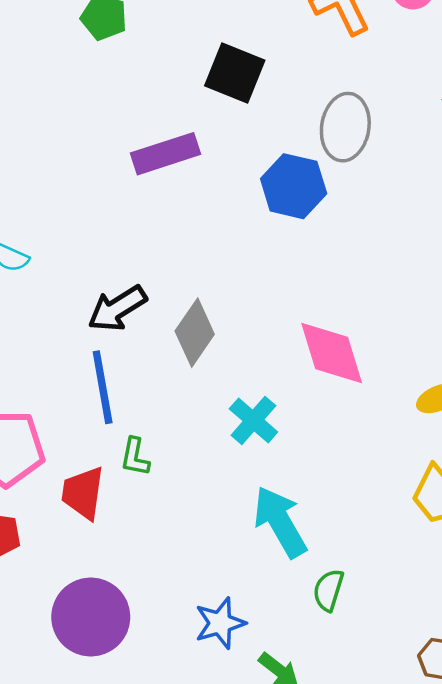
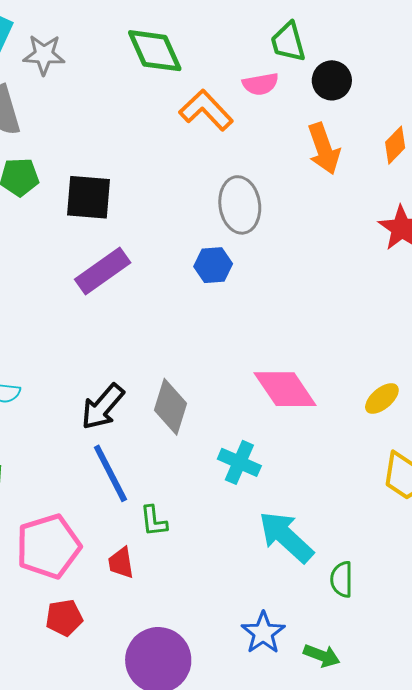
black square: (235, 73) -> (89, 197), moved
blue hexagon: (294, 186) -> (213, 265), size x0.7
red trapezoid: (83, 493) -> (121, 563), size x0.7

